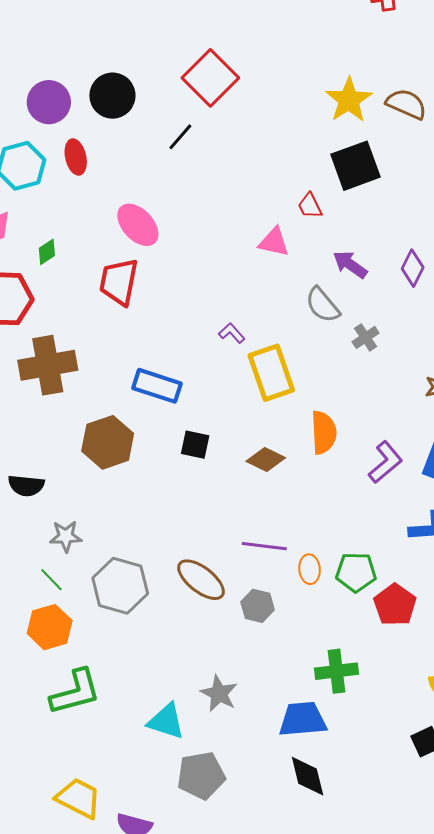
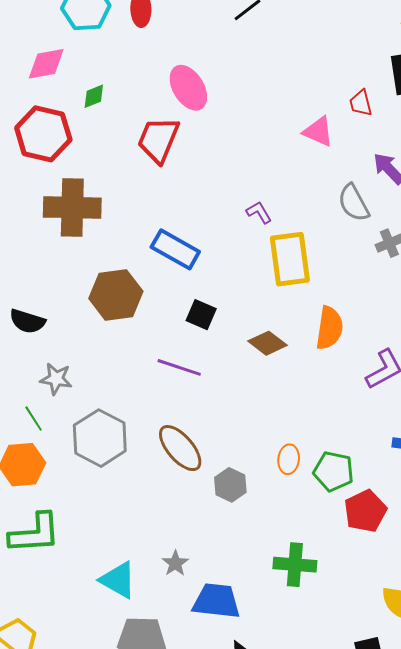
purple line: (264, 546) -> (179, 367), moved
gray star: (219, 694) -> (175, 563), size x0.7
blue trapezoid: (303, 719) -> (216, 601), moved

